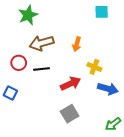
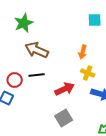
brown arrow: (42, 43) -> (37, 50), turned 40
orange arrow: (77, 44) -> (83, 52), moved
red circle: (19, 63) -> (15, 80), moved

